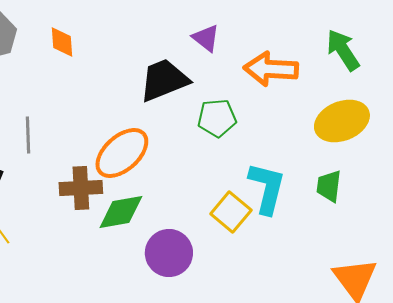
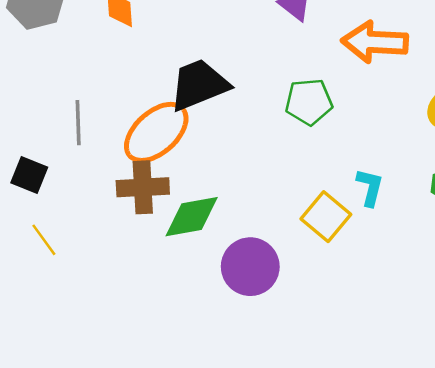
black trapezoid: (164, 80) -> (199, 85), moved
orange ellipse: (122, 153) -> (156, 132), moved
cyan L-shape: (267, 188) -> (370, 187), size x0.6

